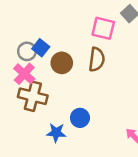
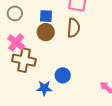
blue square: (41, 48) -> (46, 16), moved, turned -32
gray circle: (27, 51) -> (15, 13), moved

